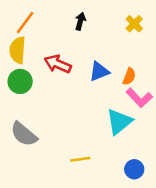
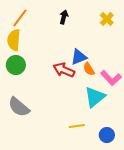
red arrow: (58, 64) -> (64, 70), moved
orange semicircle: (129, 76) -> (89, 69), moved, turned 128
yellow line: (80, 159) -> (77, 126), moved

